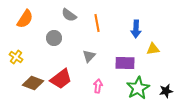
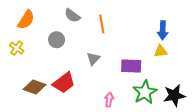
blue arrow: (136, 29) -> (163, 30), moved
yellow cross: (16, 57) -> (17, 48), moved
pink arrow: (98, 86) -> (109, 100), moved
black star: (166, 91) -> (174, 95), size x1.5

